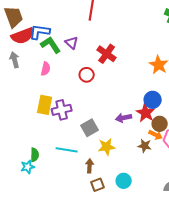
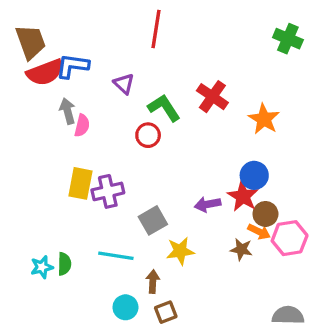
green L-shape: (51, 45) -> (164, 108), moved
red cross: (107, 54) -> (212, 97), moved
gray arrow: (15, 60) -> (68, 111), moved
cyan star: (28, 167) -> (42, 267), moved
cyan circle: (124, 181) -> (125, 307), moved

